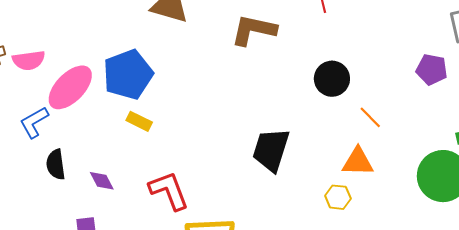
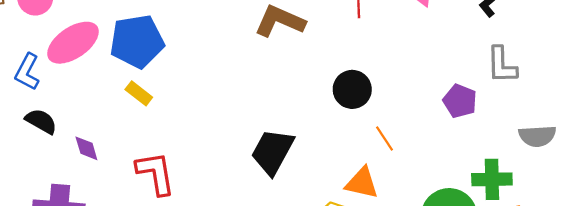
blue L-shape: (34, 122) -> (27, 72), turned -44
black semicircle: (56, 164) -> (41, 121), turned 116

